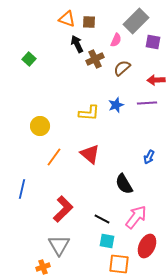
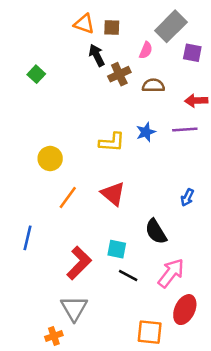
brown semicircle: (122, 68) -> (153, 86), turned 42
cyan square: (107, 241) -> (117, 249), moved

